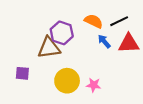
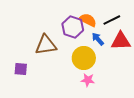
purple hexagon: (62, 33) -> (73, 27), moved
yellow circle: (67, 81) -> (84, 58), moved

